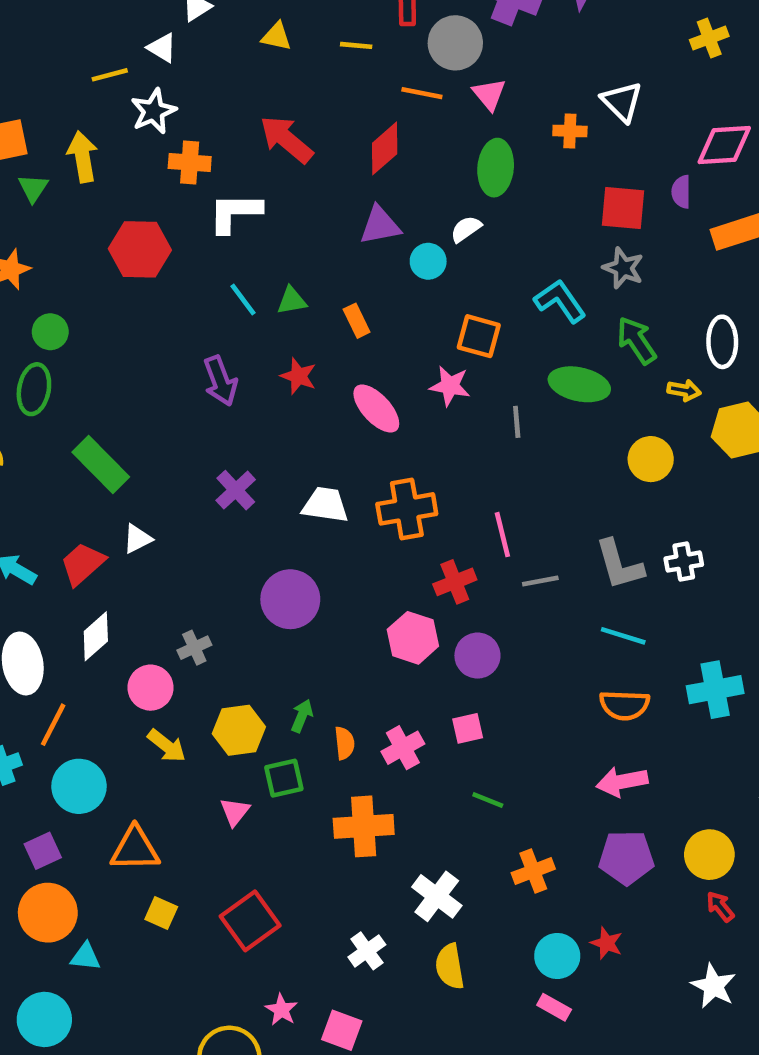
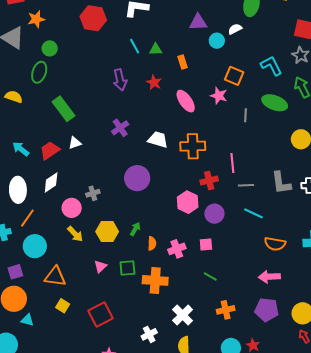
cyan line: (623, 636) -> (254, 213), moved
green square: (284, 778) -> (127, 268), moved

